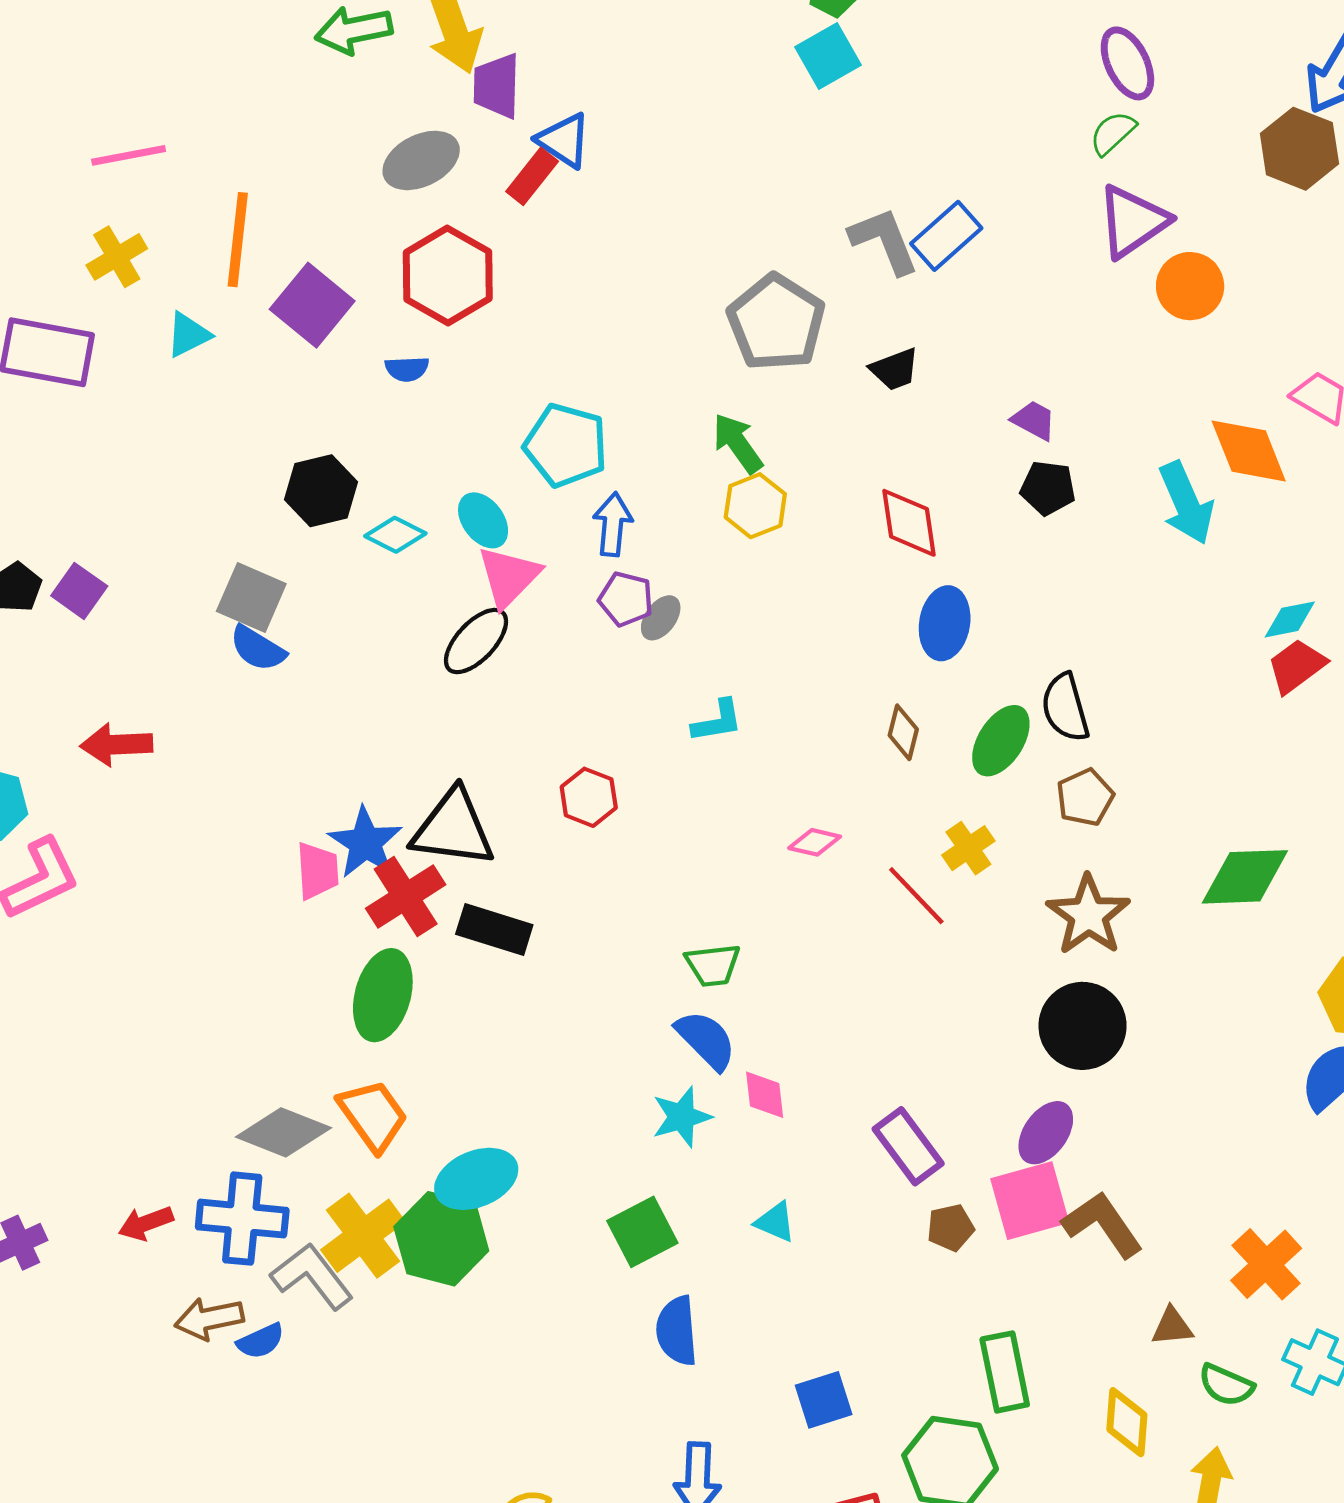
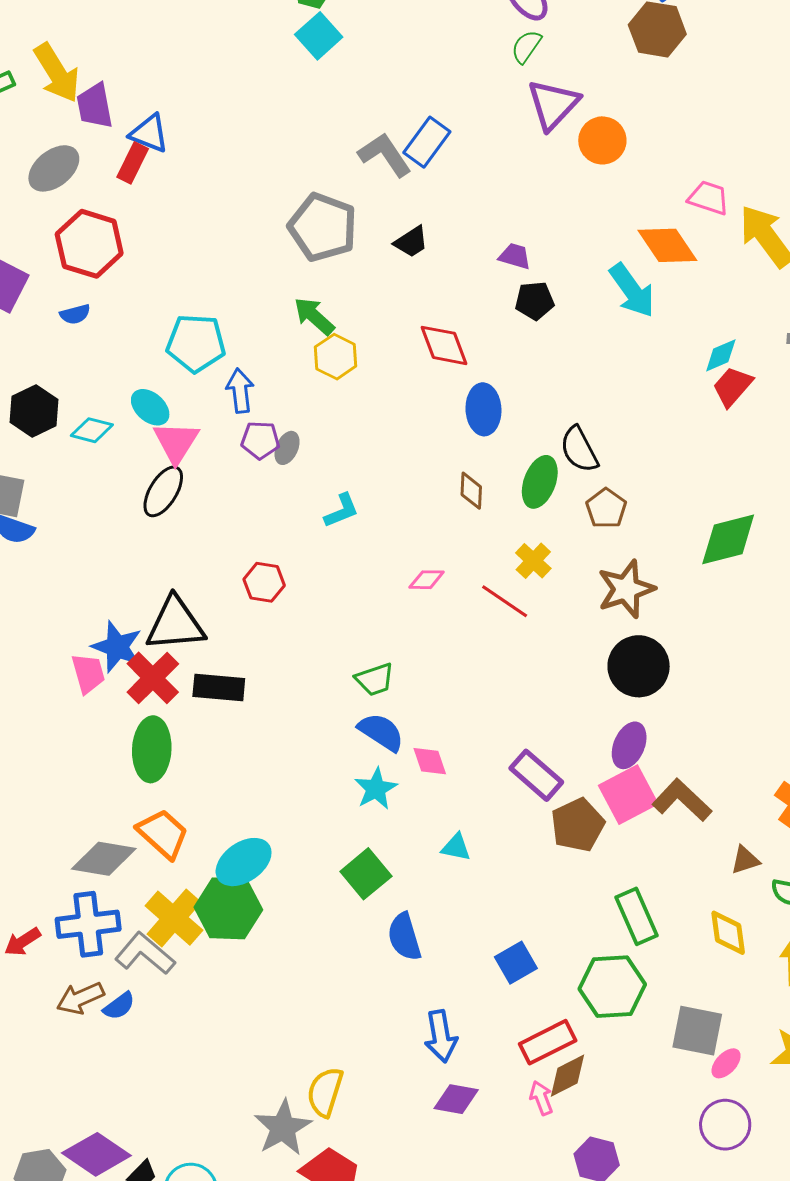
brown star: (1088, 915) -> (626, 589), turned 30
brown pentagon: (950, 1228) -> (578, 825), size x1.6

